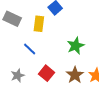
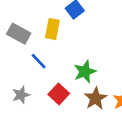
gray rectangle: (12, 19) -> (19, 34), moved
green star: (76, 46) -> (85, 72), moved

